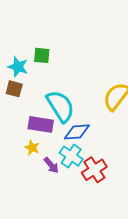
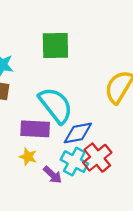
green square: (42, 55) -> (55, 45), moved, size x1.5
red cross: (94, 170) -> (97, 158), moved

